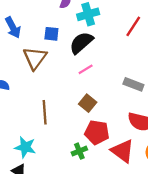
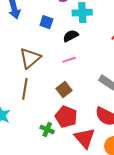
black semicircle: (81, 43) -> (71, 36), size x0.7
brown triangle: (35, 58) -> (30, 58), moved
green cross: (79, 151) -> (47, 129), turned 32

